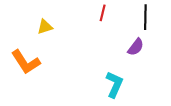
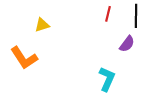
red line: (103, 13) -> (108, 14), moved

